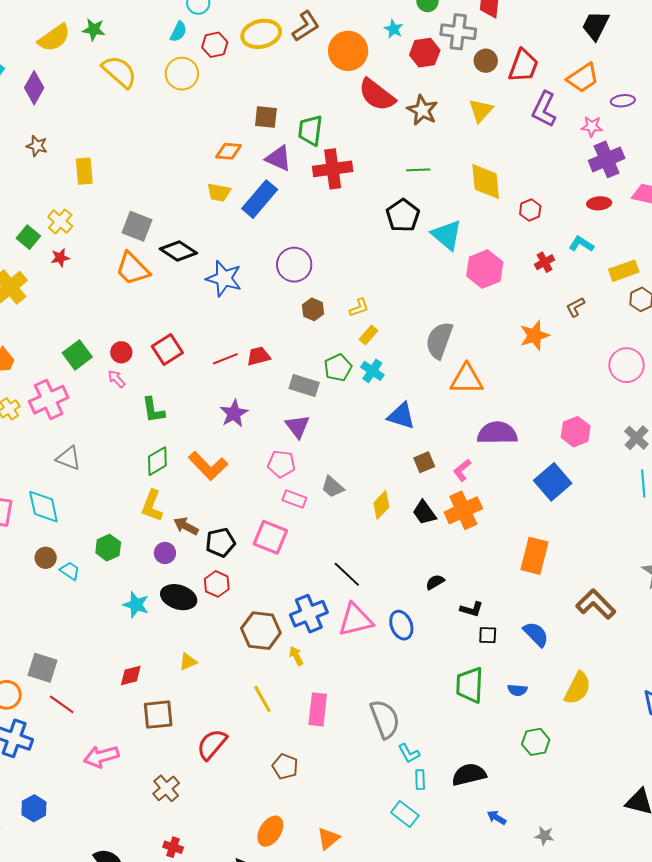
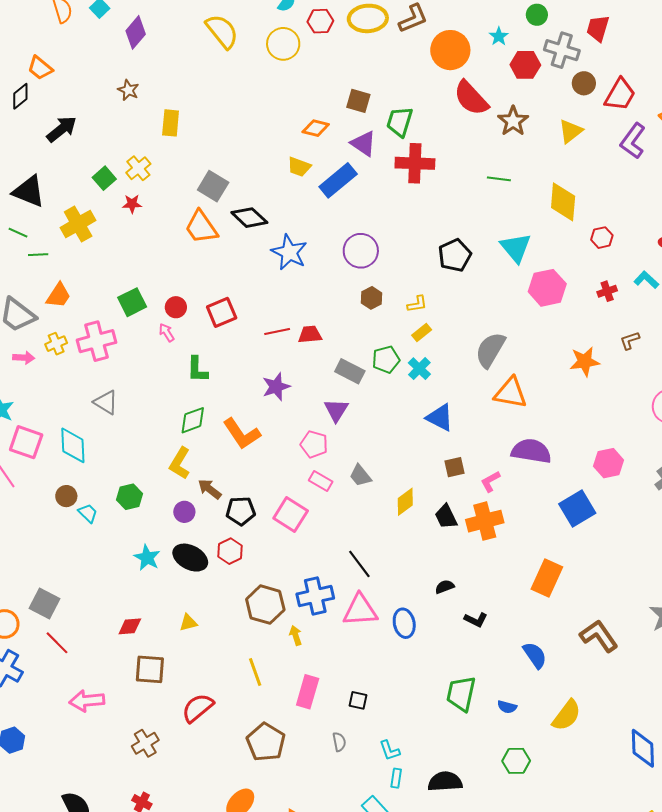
black pentagon: (403, 215) -> (455, 255), moved
black square: (488, 635) -> (358, 700), moved
gray semicircle: (385, 719) -> (339, 742), moved, size x0.5
brown pentagon: (285, 766) -> (266, 742), size x1.5

